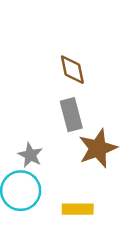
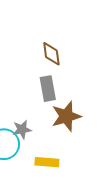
gray star: (30, 155) -> (22, 130), moved, turned 30

